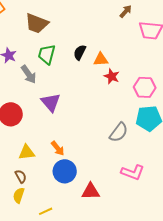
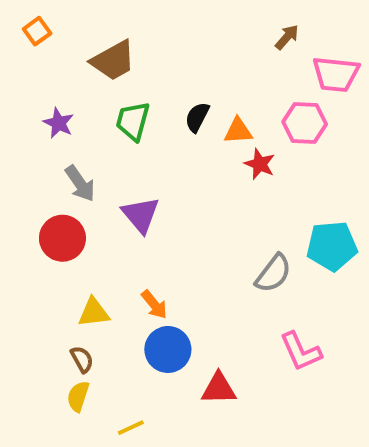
brown trapezoid: (37, 23) -> (113, 61), turned -50
gray arrow: (29, 74) -> (80, 184), moved
pink hexagon: (145, 87) -> (305, 123), moved
pink L-shape: (133, 172) -> (301, 351), turned 45

